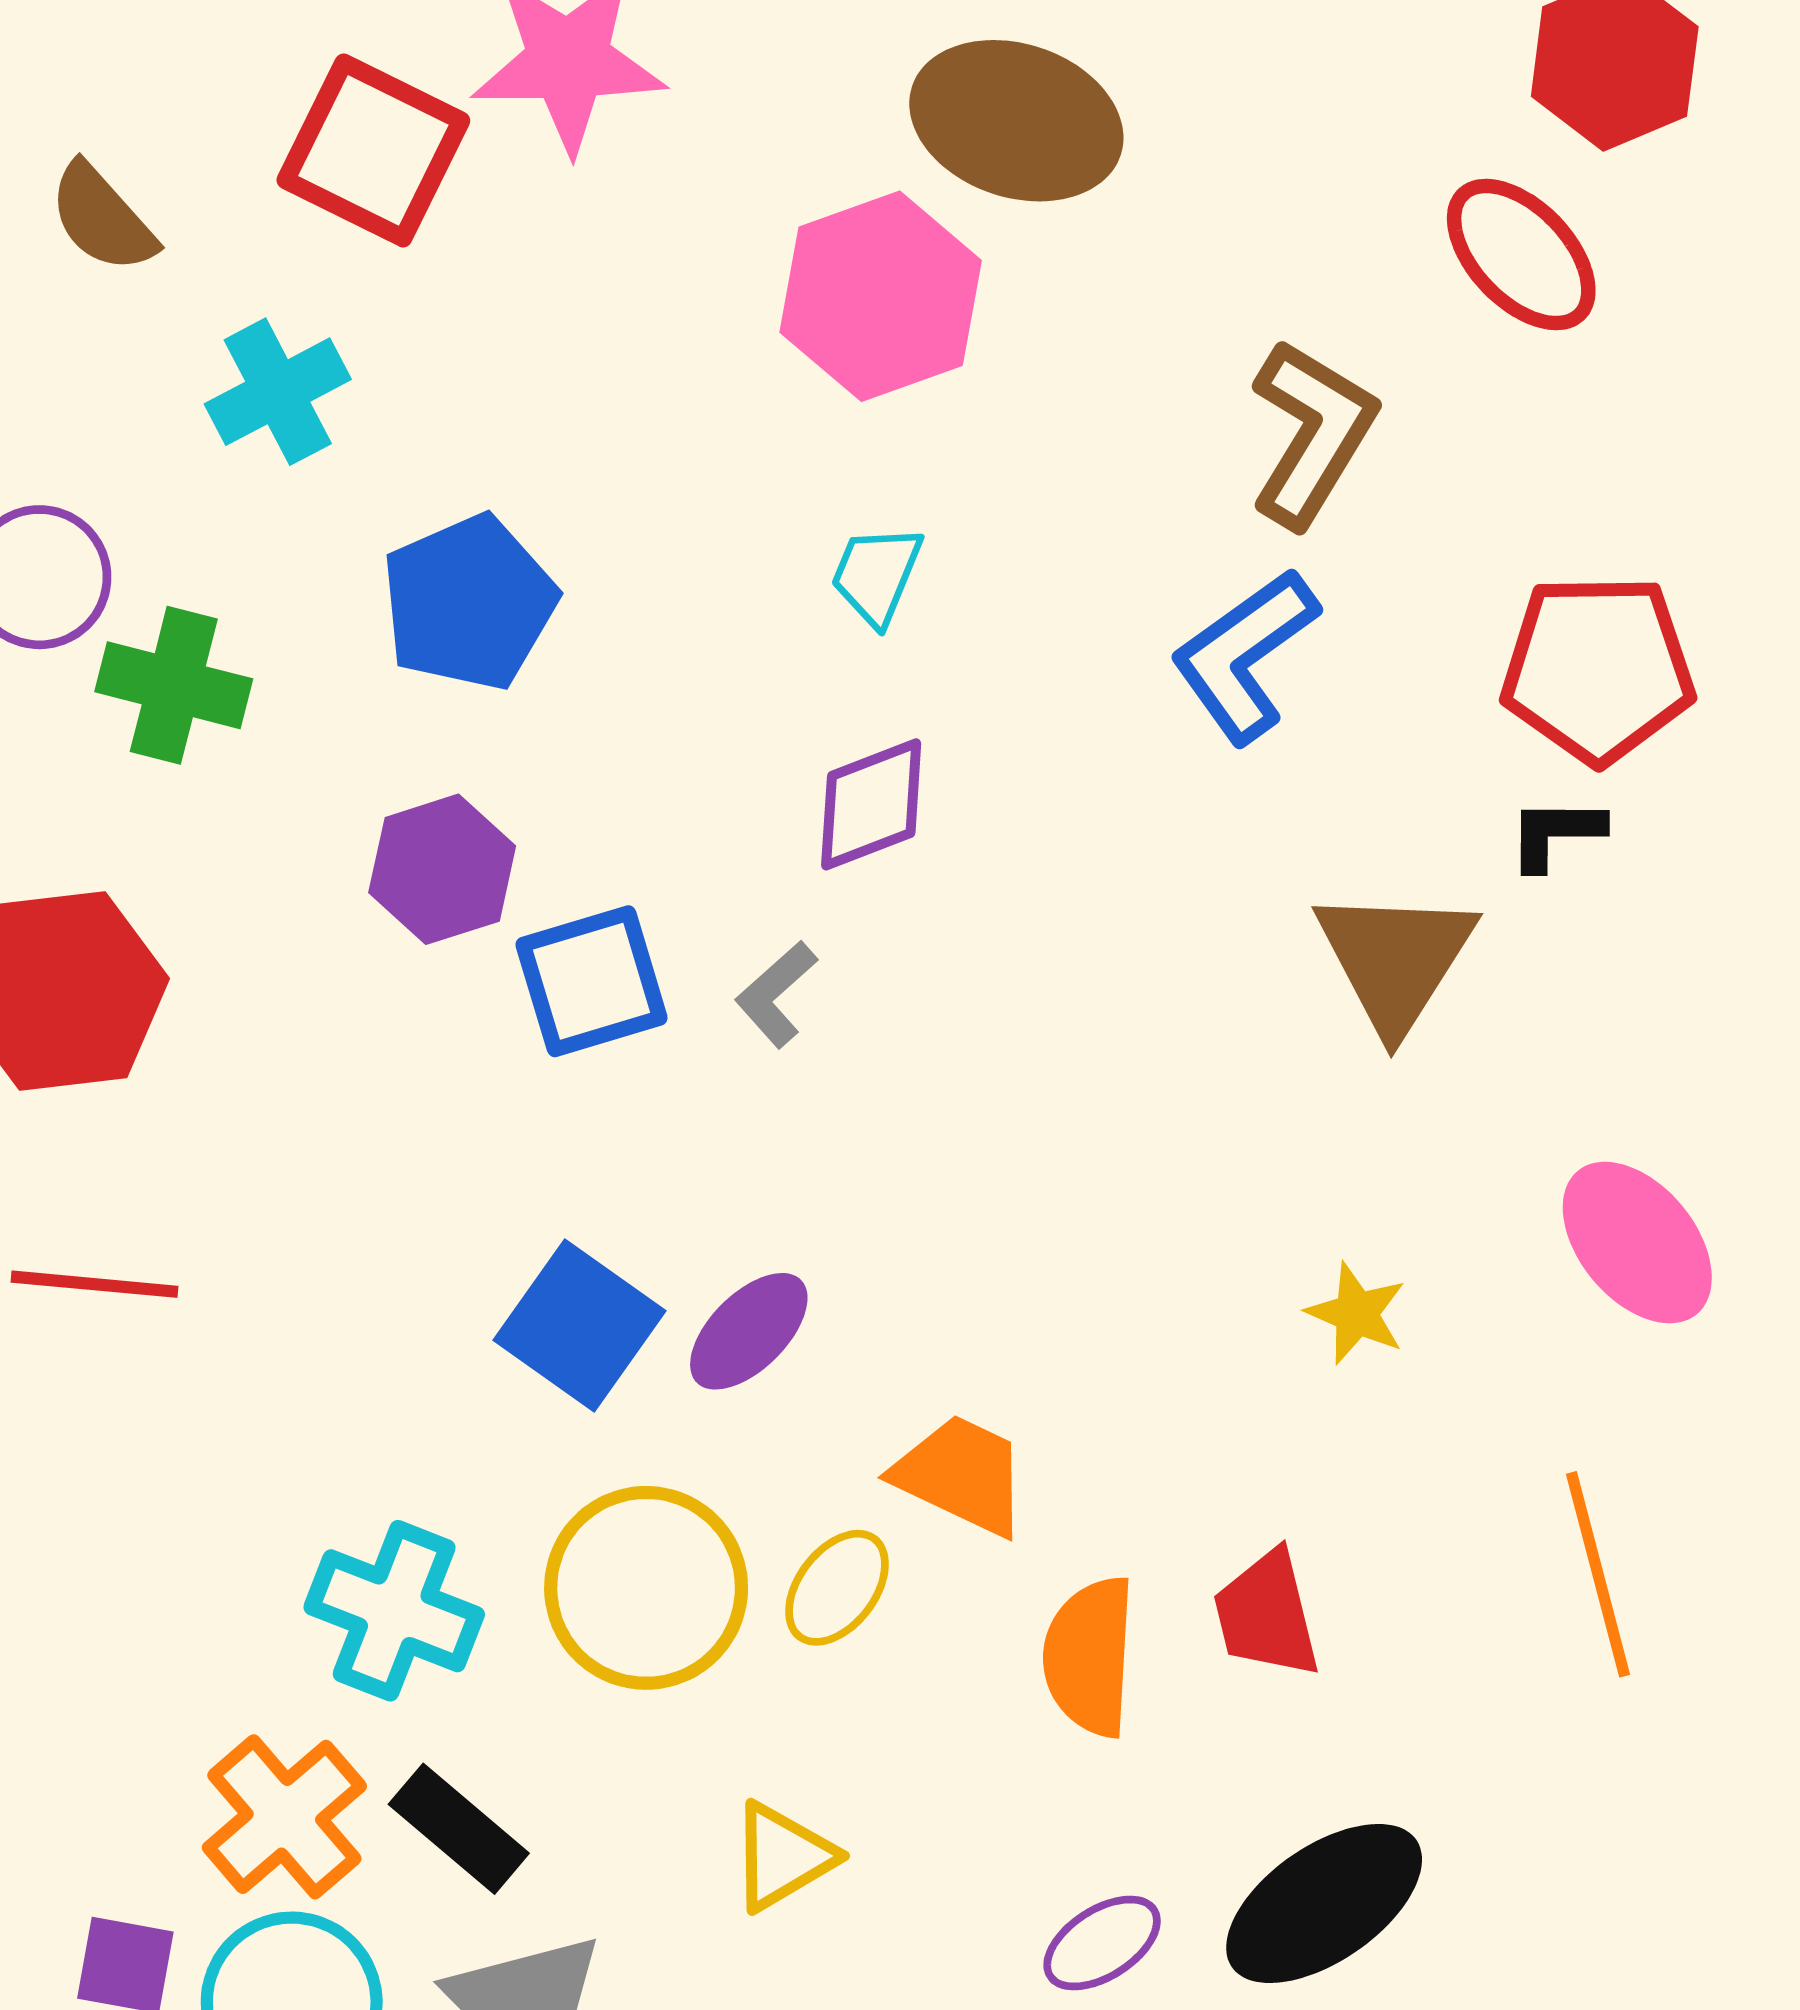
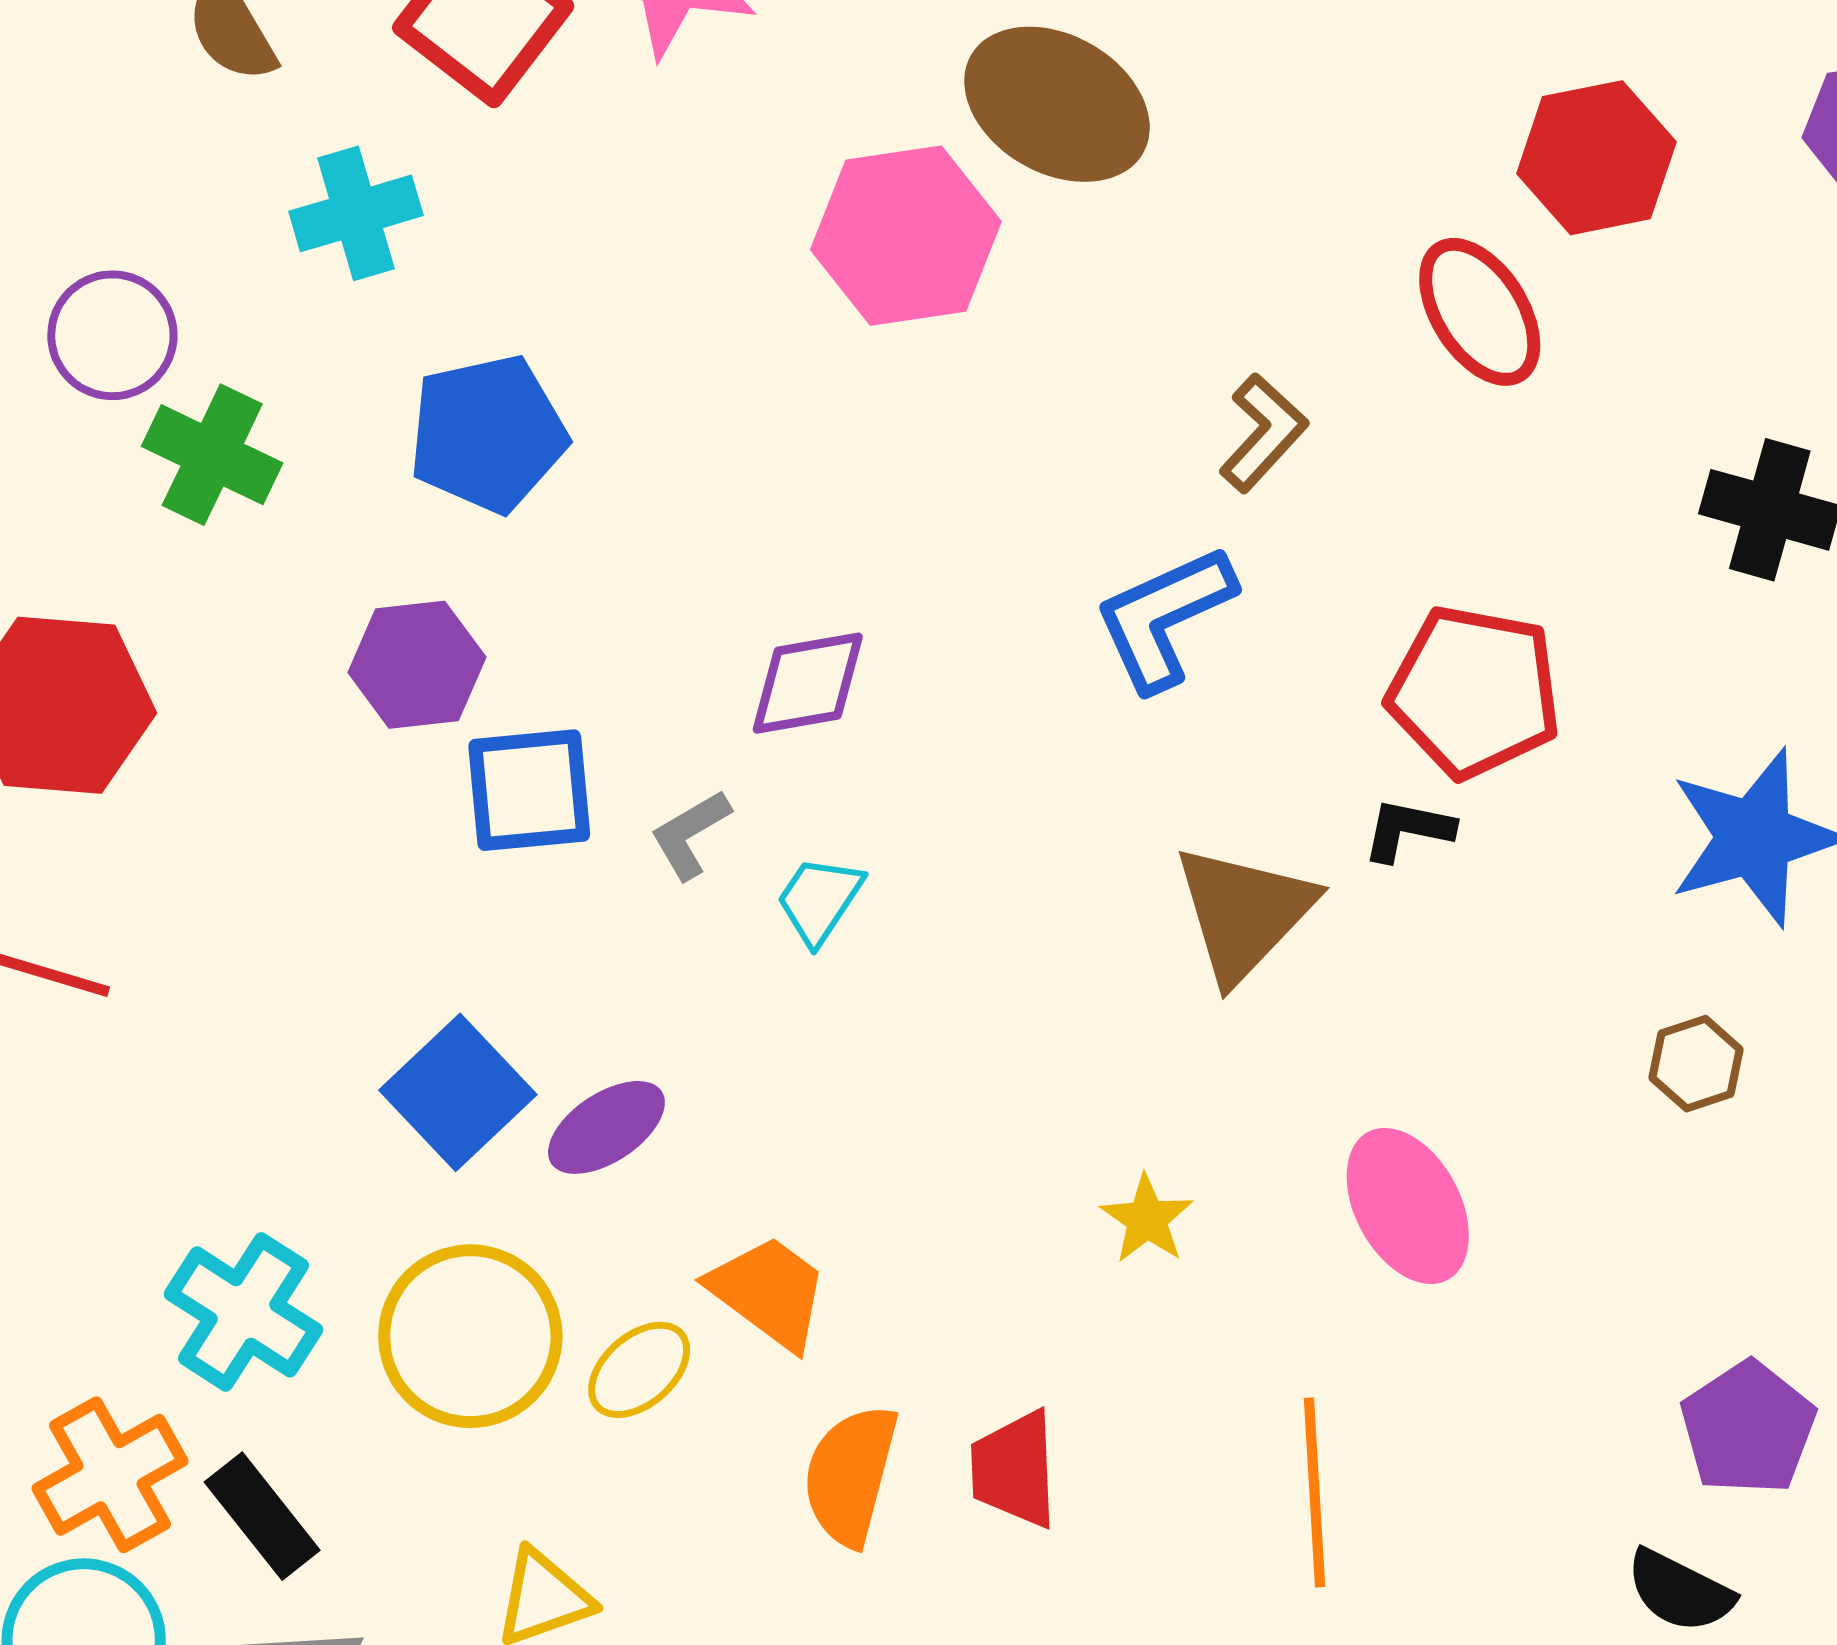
brown L-shape: (1312, 433) -> (1263, 433), size x0.7
cyan trapezoid: (877, 575) -> (819, 900), moved

